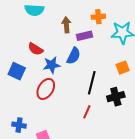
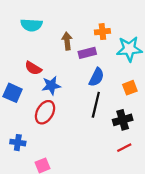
blue semicircle: (74, 56) -> (96, 77), moved
red line: (87, 112) -> (124, 148), moved, turned 40
blue cross: (19, 125) -> (18, 143), moved

